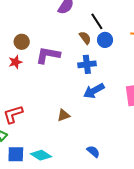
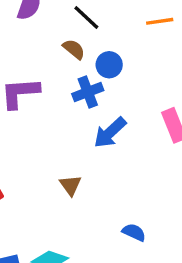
blue circle: (105, 40) -> (109, 65), moved
brown triangle: (64, 115) -> (70, 185), turned -32

